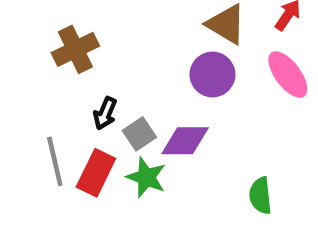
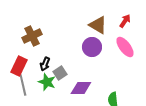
purple diamond: (185, 141) -> (81, 88), moved
red rectangle: (96, 173) -> (19, 66), moved
green star: (146, 177) -> (47, 82), moved

